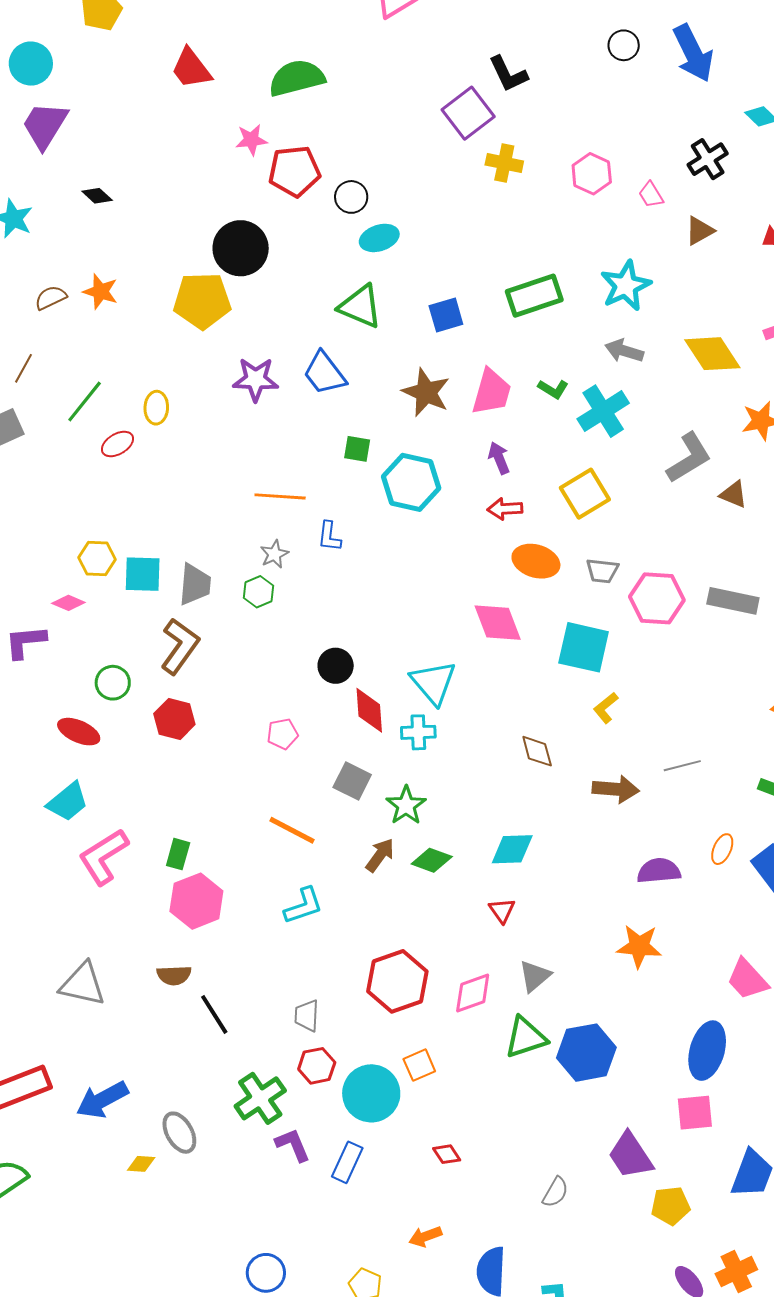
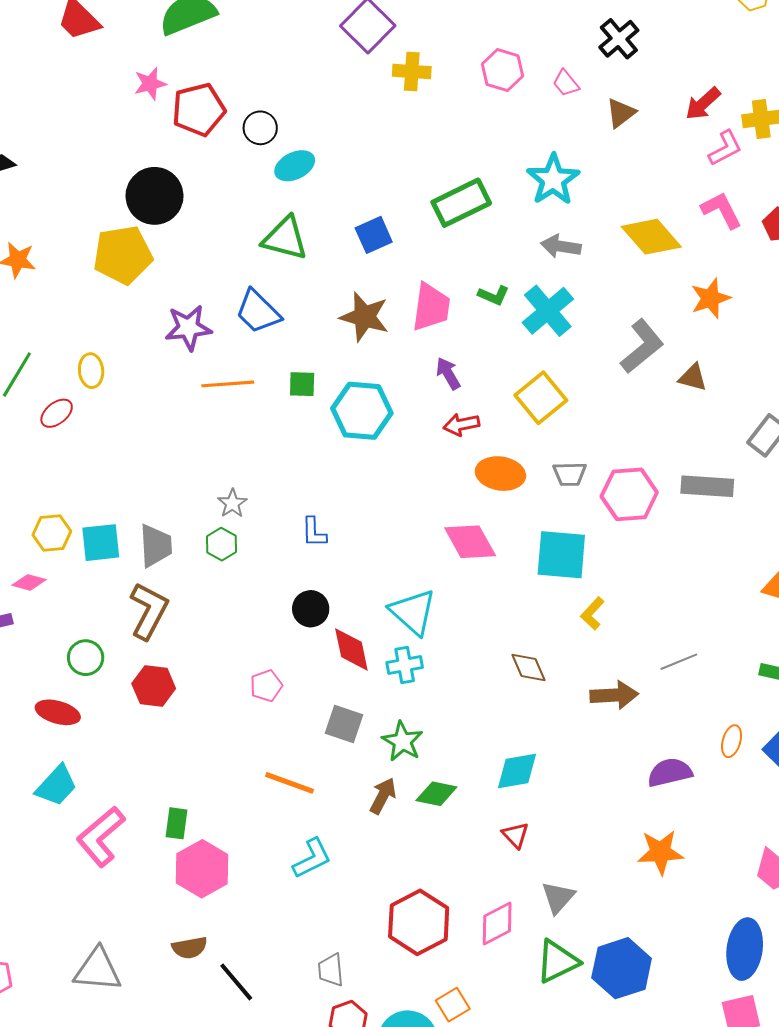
orange line: (280, 496) -> (228, 384), moved
blue L-shape: (329, 536) -> (314, 532), moved

